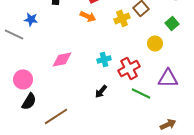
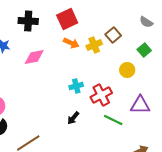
orange arrow: (88, 16) -> (71, 43), moved
pink diamond: (62, 59) -> (34, 57), moved

